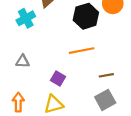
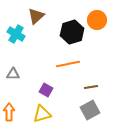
cyan cross: (26, 18) -> (16, 34), turned -30

